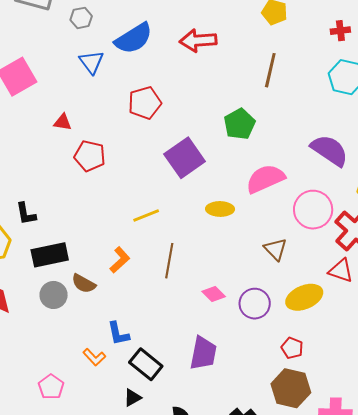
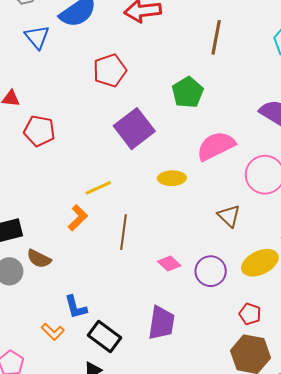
red pentagon: (145, 103) -> (110, 70), moved
orange L-shape: (120, 260) -> (78, 218), moved

